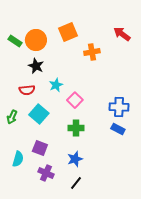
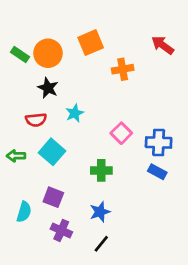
pink square: (75, 100) -> (121, 133), moved
green arrow: (12, 117) -> (16, 156), turned 64

